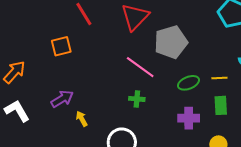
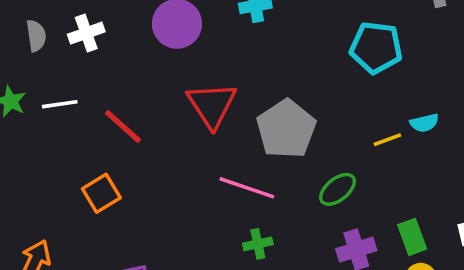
yellow line: (219, 78) -> (387, 140), moved
green rectangle: (221, 105) -> (412, 237), moved

